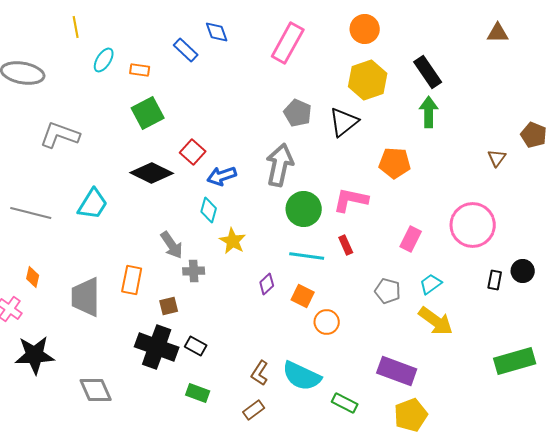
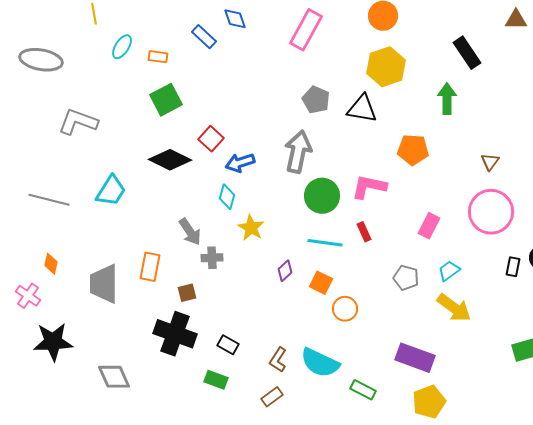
black rectangle: (428, 72) -> (467, 53), moved
black triangle: (344, 122) -> (362, 109), turned 48
brown triangle: (497, 158) -> (490, 162), moved
black rectangle: (196, 346) -> (228, 345), moved

